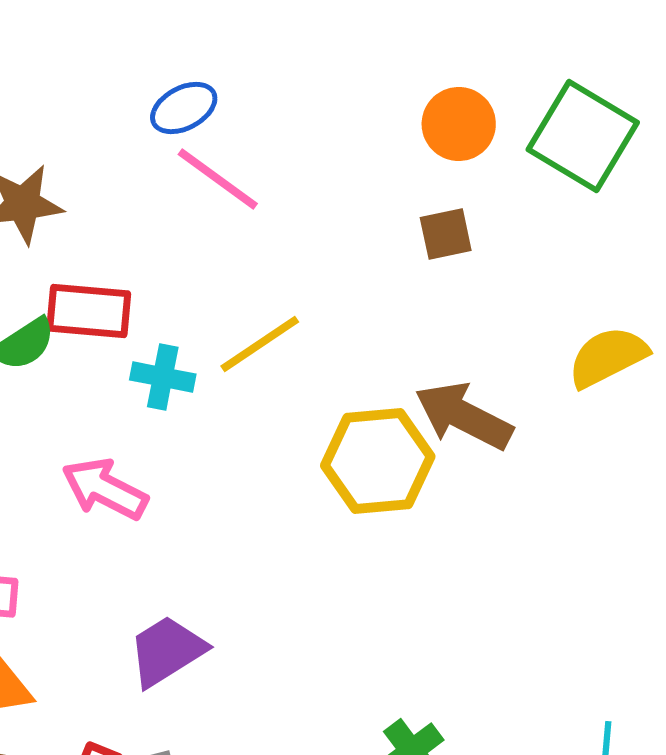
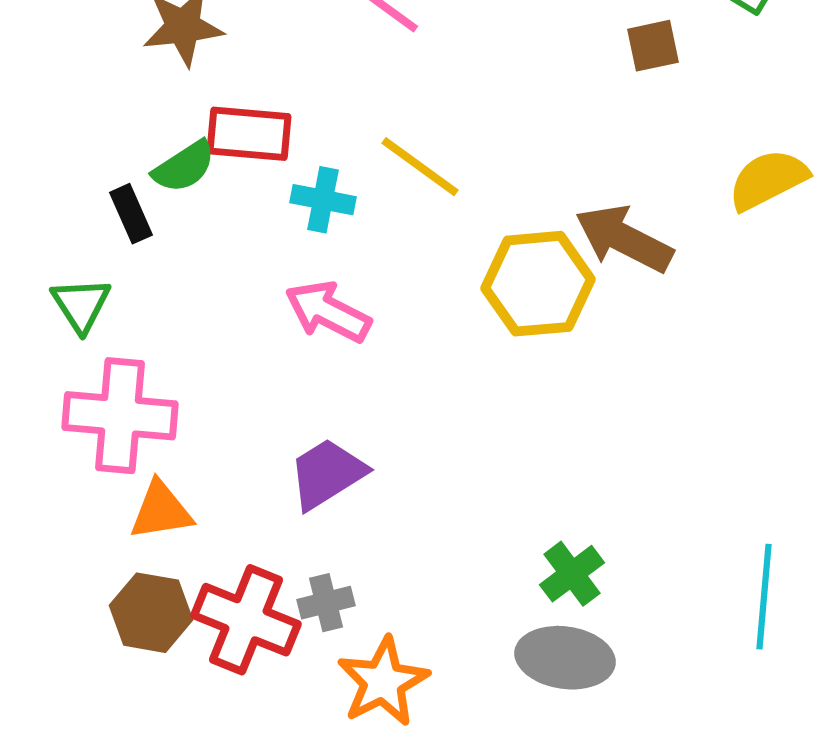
brown square: (446, 234) -> (653, 46), moved
yellow line: (260, 344) -> (420, 167), turned 70
pink arrow: (105, 489) -> (328, 312), moved

